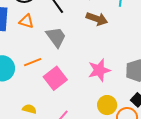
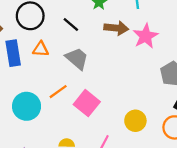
pink star: (99, 70) -> (146, 36), moved
yellow circle: (107, 105) -> (135, 121), moved

